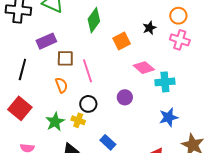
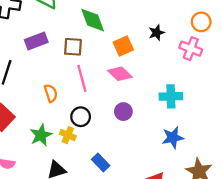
orange circle: (178, 16) -> (201, 22), moved
green diamond: (94, 20) -> (93, 20), turned -60
brown square: (65, 58) -> (73, 47), moved
pink diamond: (144, 68) -> (120, 74), moved

